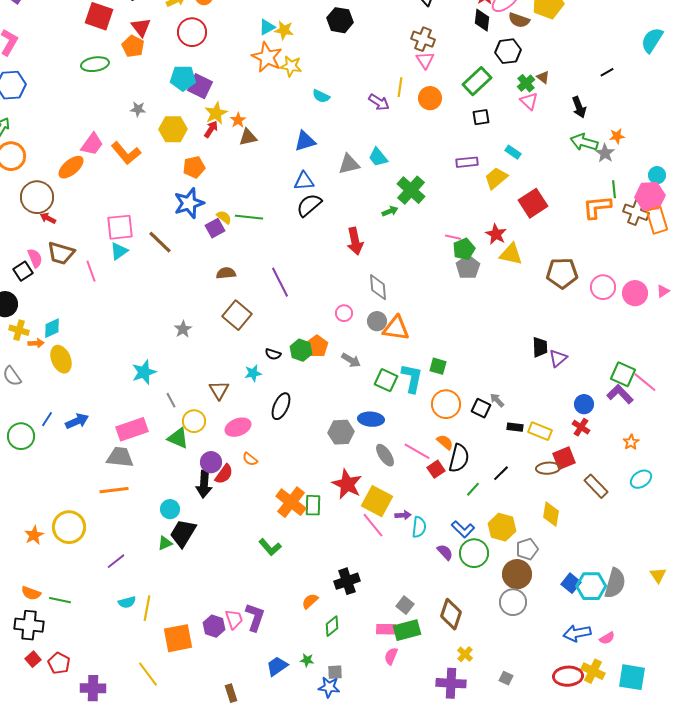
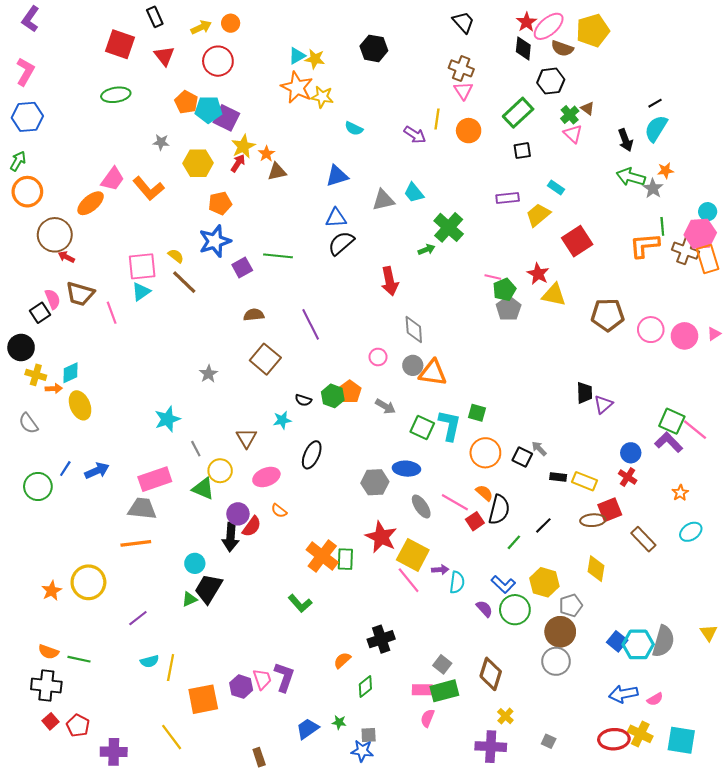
cyan semicircle: (652, 40) -> (656, 128), moved
orange pentagon: (133, 46) -> (186, 102), moved
yellow semicircle: (224, 217) -> (176, 256), moved

